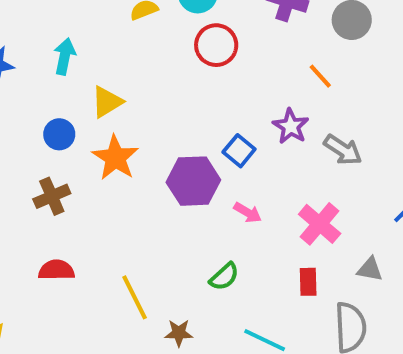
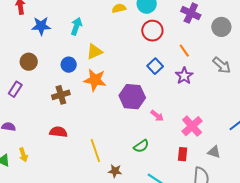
orange line: (320, 76) -> (184, 51), moved
gray arrow: (343, 150) -> (222, 65), moved
blue square: (239, 151) -> (155, 66), moved
orange star: (115, 158) -> (95, 80), turned -30

